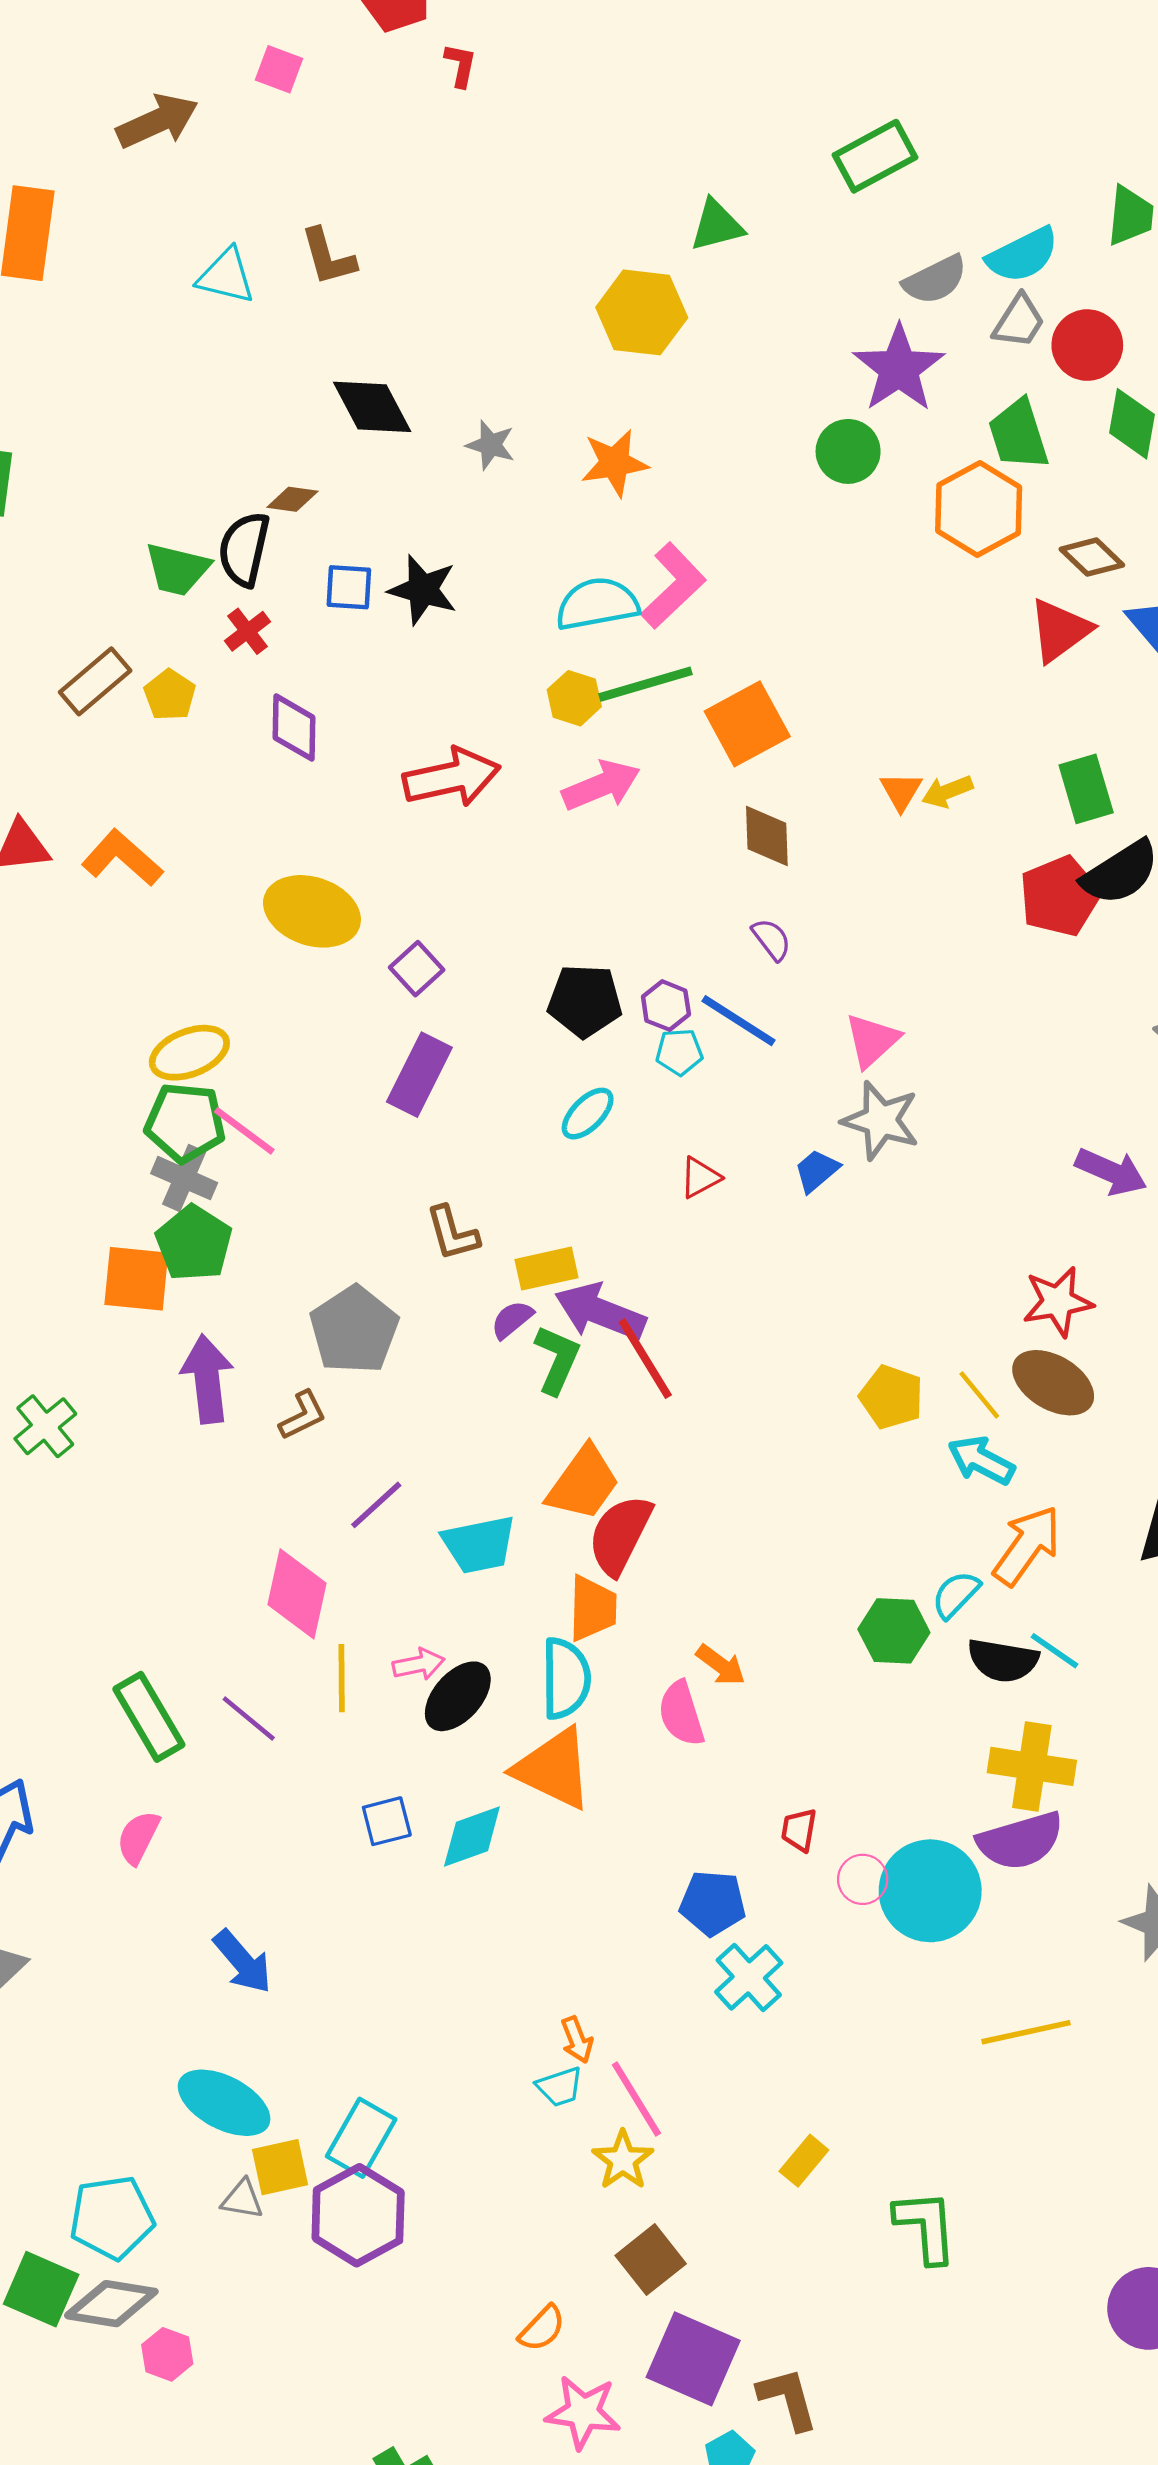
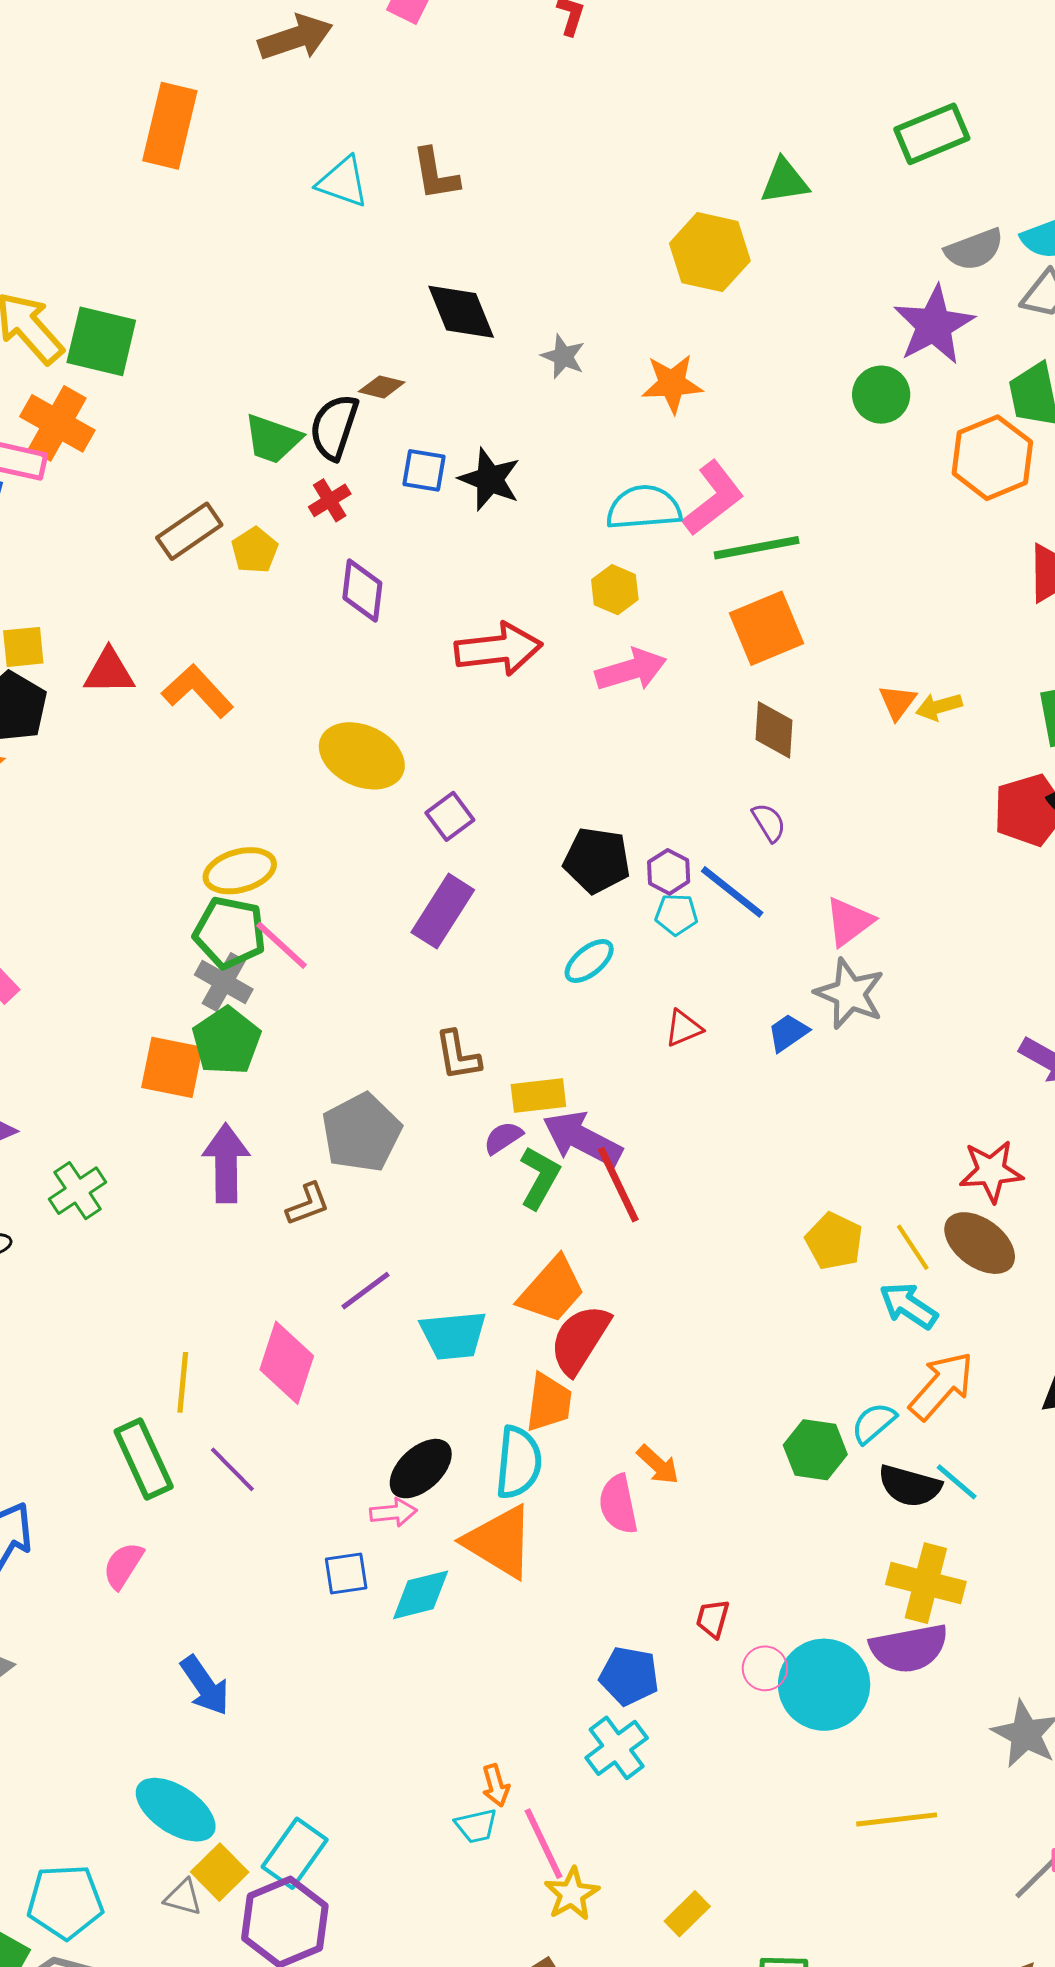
green line: (646, 684) -> (757, 548), moved
pink arrow: (419, 1664) -> (393, 1512), moved
yellow line: (342, 1678) -> (183, 1382), moved
cyan cross: (749, 1977) -> (617, 1748), moved
yellow star: (623, 2160) -> (572, 1894), moved
yellow square: (280, 2167) -> (220, 1872), turned -38

